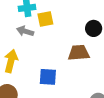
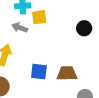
brown trapezoid: (79, 53) -> (67, 73), moved

